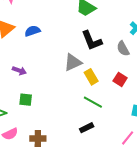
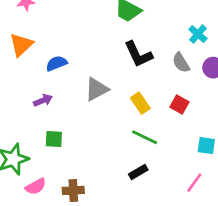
blue semicircle: (32, 31) -> (56, 63), moved
gray triangle: (73, 62) -> (97, 89), moved
purple arrow: (19, 71) -> (43, 100), turned -40

